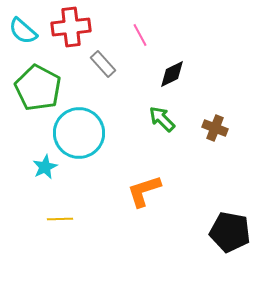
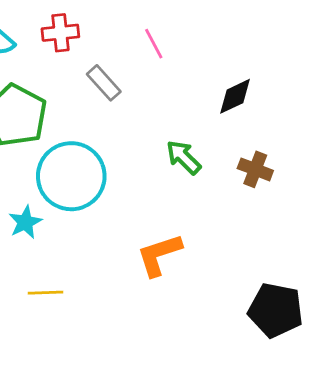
red cross: (71, 27) -> (60, 33), size x0.7
black diamond: (172, 74) -> (235, 96), moved

